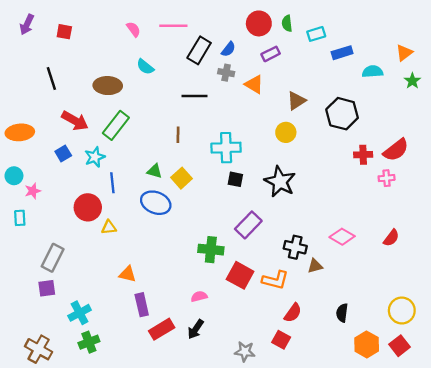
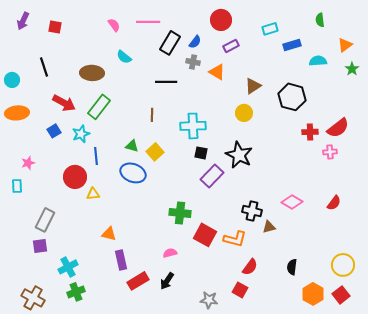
green semicircle: (287, 23) -> (320, 20), moved
cyan circle: (14, 176) -> (12, 80), moved
purple rectangle: (248, 225) -> (212, 176), moved

